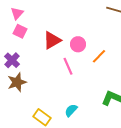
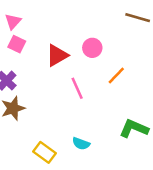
pink circle: (78, 44) -> (92, 48), moved
cyan semicircle: (71, 110) -> (81, 144), turned -112

